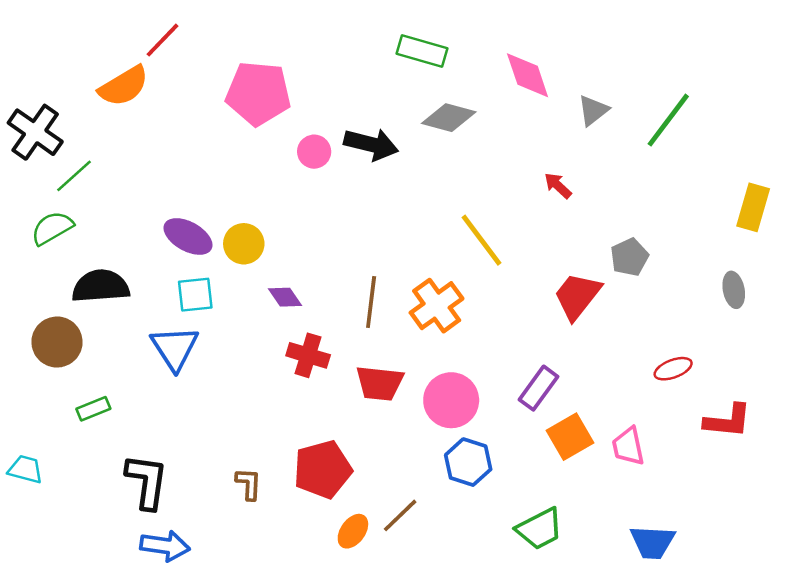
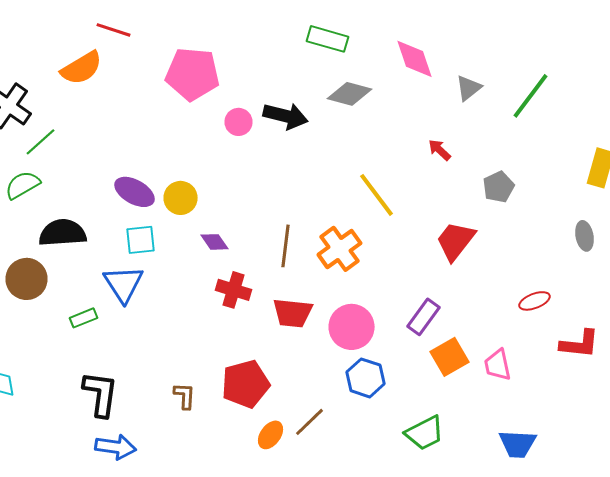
red line: (163, 40) -> (114, 30), turned 64
gray pentagon: (629, 257) -> (498, 187), moved
green rectangle: (93, 409) -> (84, 318), moved

